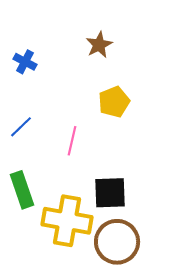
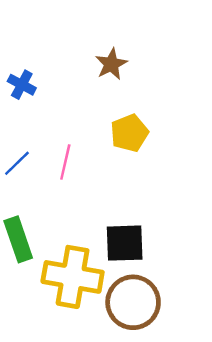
pink line: (72, 141) -> (65, 162), moved

